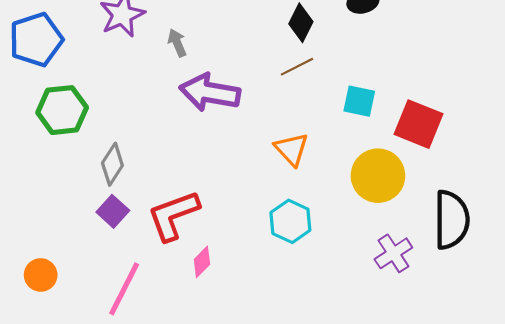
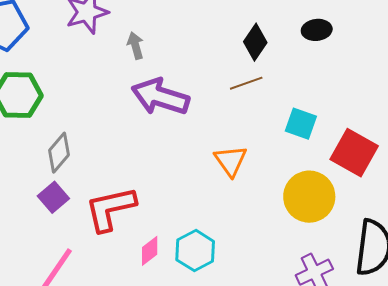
cyan hexagon: (290, 221) -> (195, 251), moved
pink diamond: (202, 262) -> (150, 251), moved

